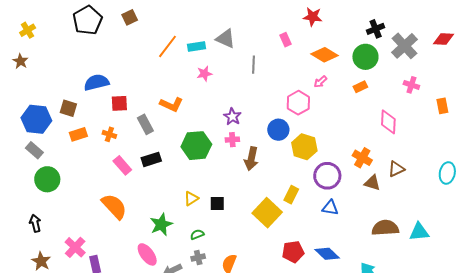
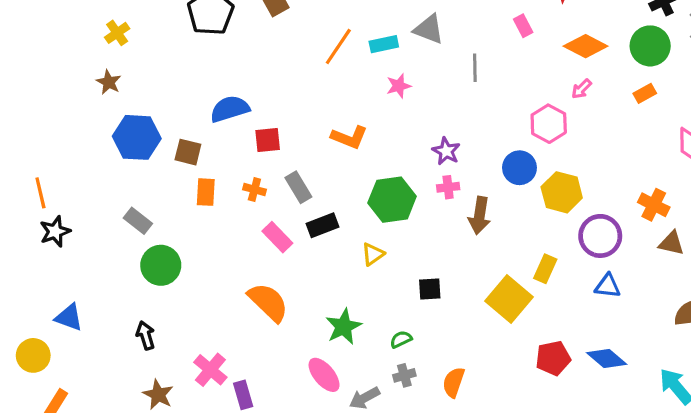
blue hexagon: (36, 119) -> (137, 137), moved
gray rectangle: (145, 124) -> (298, 187), moved
orange rectangle: (78, 134) -> (206, 192), turned -66
yellow triangle: (191, 199) -> (373, 254), moved

